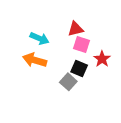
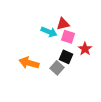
cyan arrow: (39, 38) -> (49, 32), moved
orange arrow: (35, 60) -> (29, 63), moved

